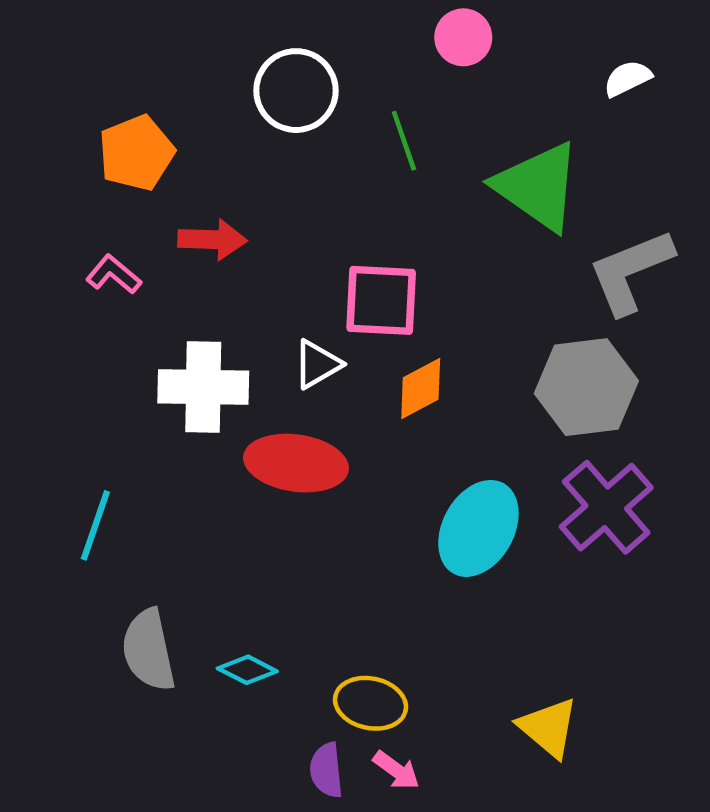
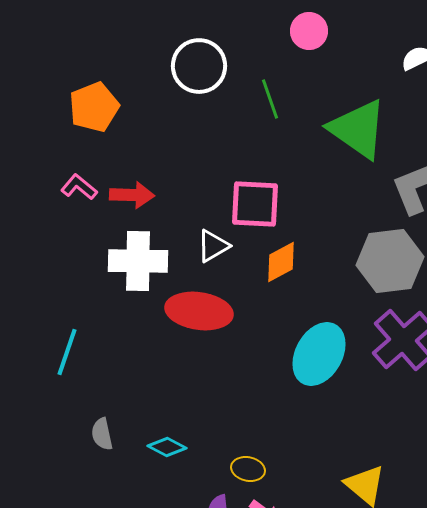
red arrow: (212, 240) -> (132, 195), moved
gray semicircle: (149, 650) -> (102, 434), size x0.6
yellow ellipse: (371, 703) -> (248, 469), size x0.7

